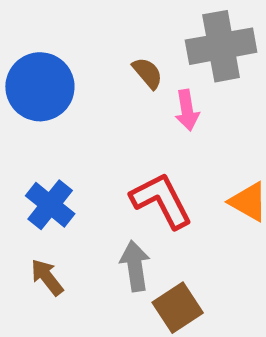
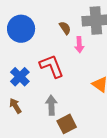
red L-shape: (161, 200) -> (52, 66), moved

